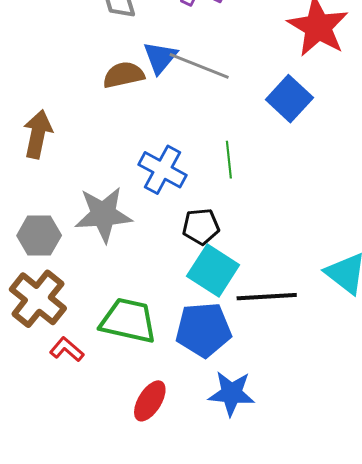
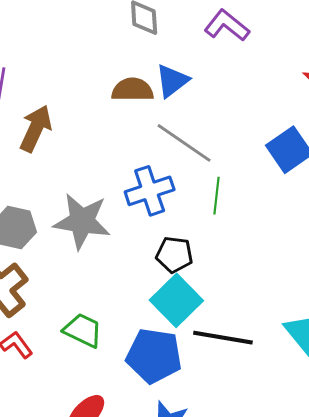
gray line: (199, 66) -> (184, 143), moved
blue cross: (163, 170) -> (150, 191), turned 30
green trapezoid: (128, 321) -> (83, 330), size x0.7

